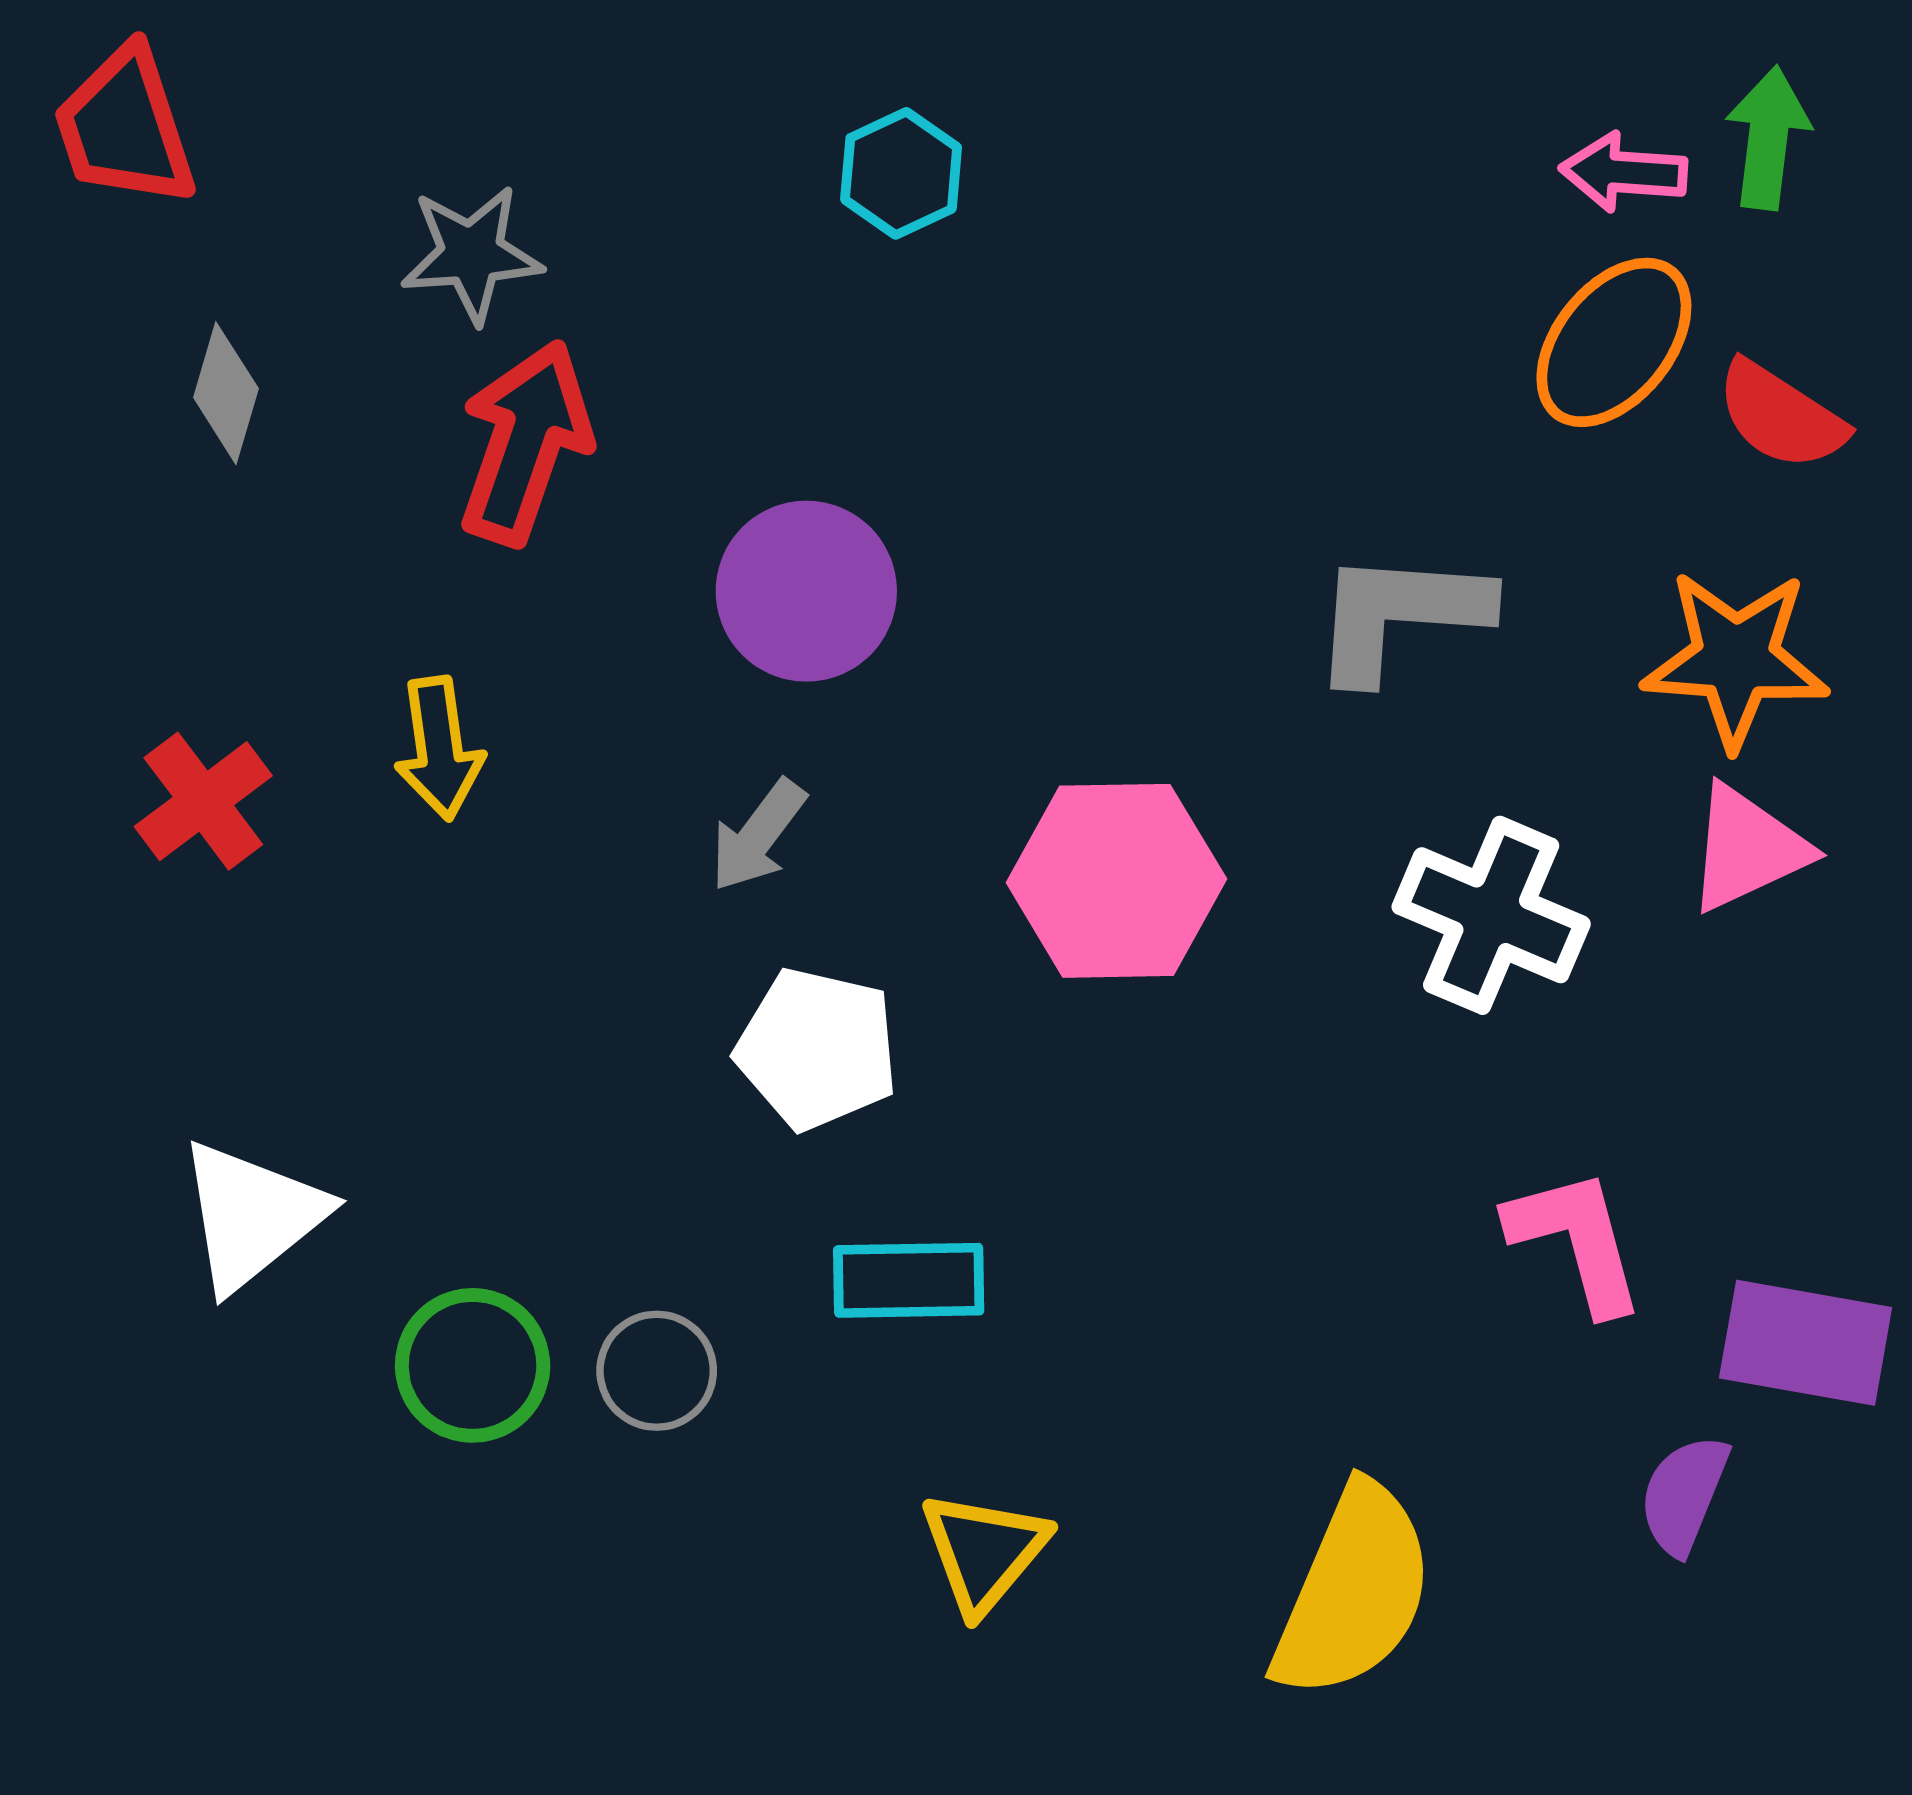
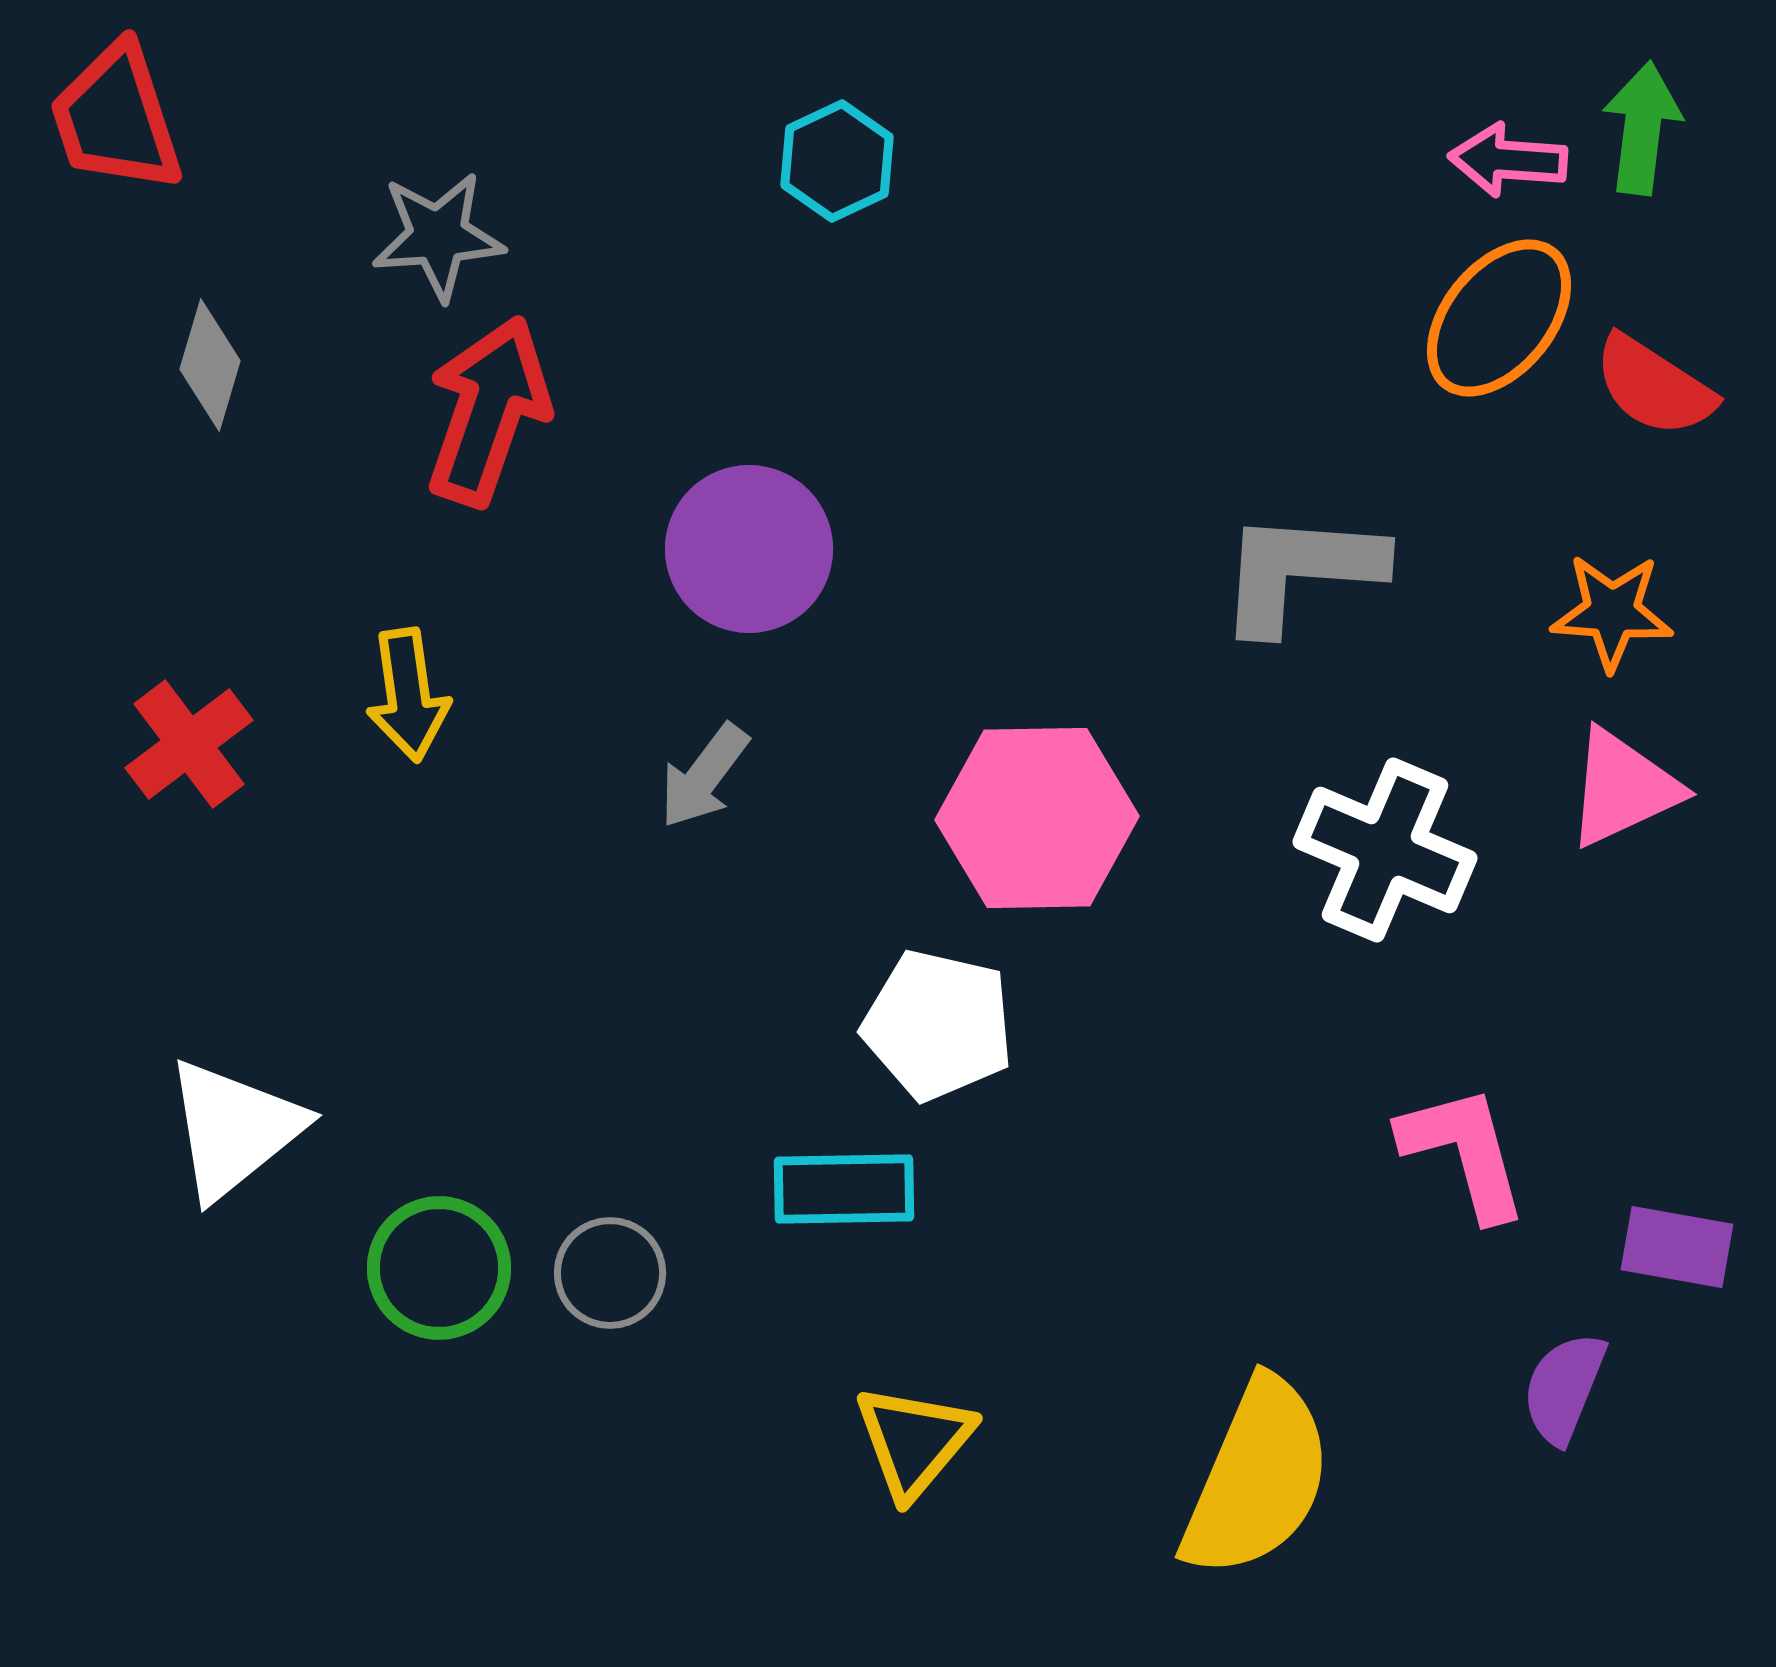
orange star: (1736, 659) -> (1612, 612), size x0.7
white pentagon: (817, 1049) -> (938, 1025), moved
purple rectangle: (1806, 1343) -> (1677, 1247), size x0.7

